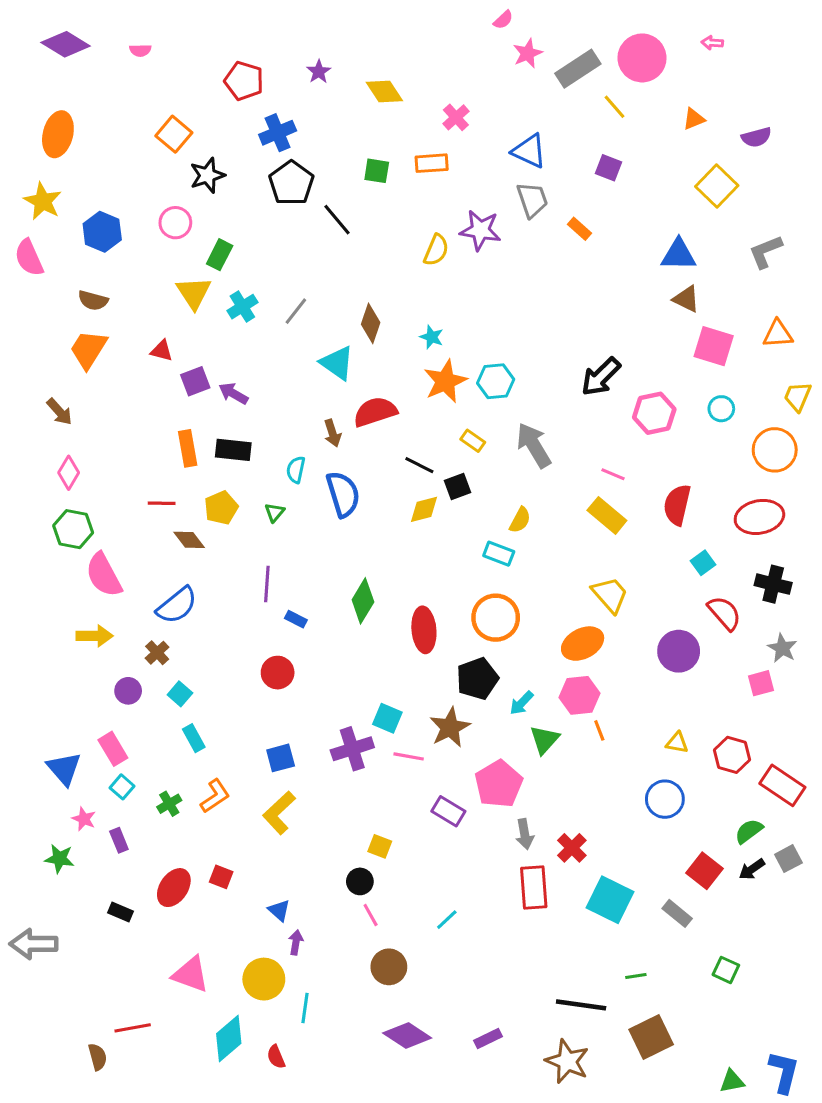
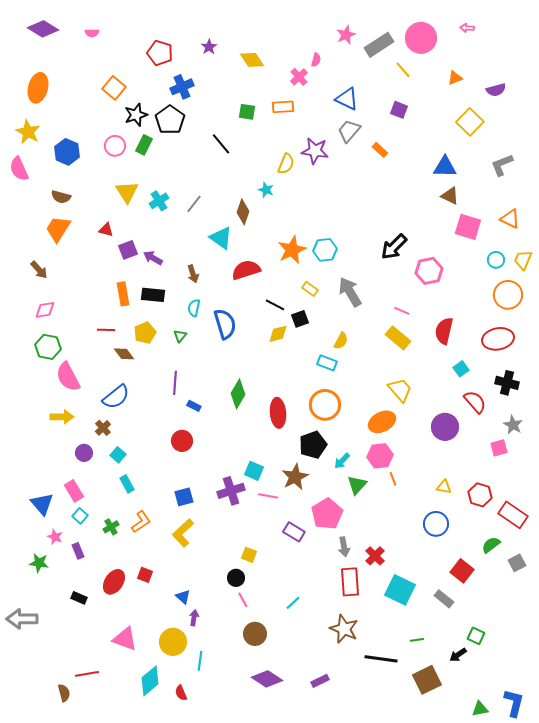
pink semicircle: (503, 20) -> (316, 60), moved, turned -32
black pentagon: (291, 183) -> (170, 120), moved
gray trapezoid: (532, 200) -> (349, 131), turned -120
green rectangle: (220, 255) -> (144, 145), moved
orange triangle: (778, 334) -> (510, 219), turned 30
cyan star: (432, 337) -> (266, 190), moved
cyan circle: (721, 409) -> (496, 260), moved
brown arrow: (332, 433) -> (193, 274), moved
pink diamond: (69, 473) -> (45, 310), turned 50
black arrow: (752, 869) -> (458, 655), moved
brown star: (567, 1061) -> (344, 629), moved

